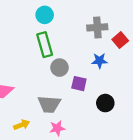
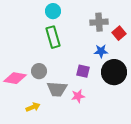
gray circle: (60, 68) -> (39, 71), moved
black circle: (105, 103) -> (114, 72), moved, size x1.6
pink star: (57, 128) -> (78, 96), moved

